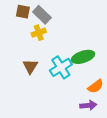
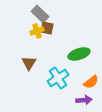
brown square: (23, 12) -> (47, 28), moved
cyan cross: (61, 67) -> (58, 78), moved

